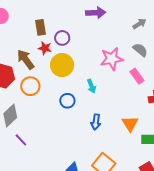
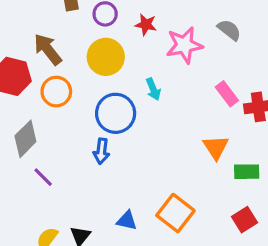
red star: (45, 48) -> (146, 25), moved
pink rectangle: (137, 76) -> (227, 94), moved
blue circle: (67, 101) -> (116, 113), size x1.6
blue arrow: (96, 122) -> (101, 151), moved

